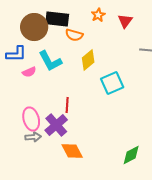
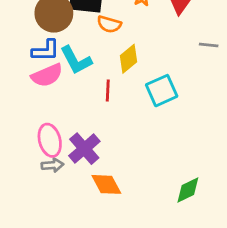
blue L-shape: (16, 54) -> (46, 50), moved
pink semicircle: (29, 72) -> (47, 75), size x1.6
red line: (67, 105) -> (108, 91), moved

